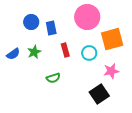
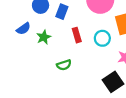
blue rectangle: (51, 28) -> (62, 12), turned 32
blue semicircle: (13, 54) -> (23, 29), moved

